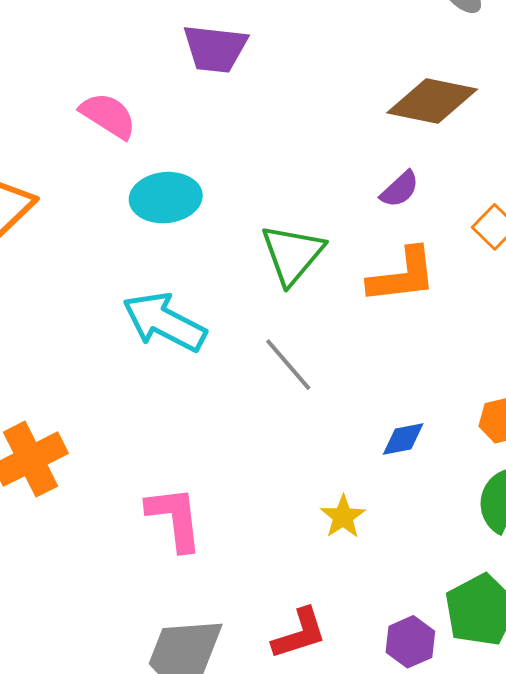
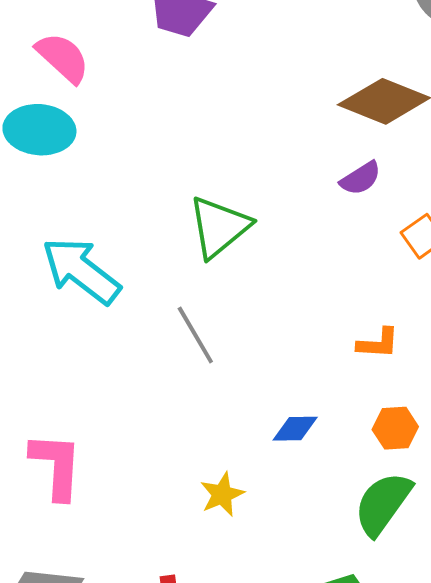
purple semicircle: (400, 189) -> (361, 178), moved
cyan ellipse: (166, 198) -> (39, 130), moved
orange L-shape: (402, 276) -> (378, 343), moved, size x0.6

